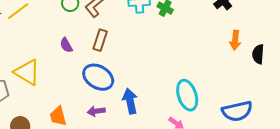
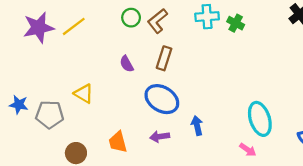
yellow triangle: (27, 72) -> (84, 94), size x0.7
blue arrow: (130, 101) -> (197, 126), size x0.7

